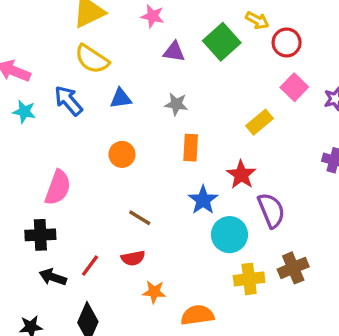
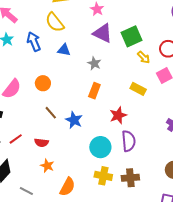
yellow arrow: (257, 20) -> (144, 57), moved
purple triangle: (174, 52) -> (103, 33), size x1.5
yellow rectangle: (259, 122) -> (138, 89), turned 49
orange circle: (122, 154) -> (43, 83), moved
blue star: (203, 200) -> (74, 120), moved, turned -30
brown line: (140, 218) -> (51, 113), moved
orange semicircle: (197, 315) -> (67, 187), turned 108

